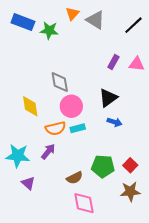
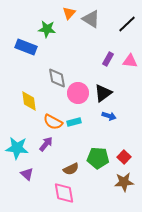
blue rectangle: (23, 22) -> (26, 47), moved
pink circle: (71, 106) -> (78, 93), moved
orange semicircle: (56, 128) -> (53, 122), turned 42
pink diamond: (84, 203) -> (64, 193), moved

